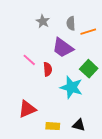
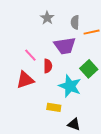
purple trapezoid: (63, 48) -> (65, 46), turned -50
red triangle: (27, 109) -> (25, 80), moved
yellow rectangle: (53, 126) -> (54, 107), moved

